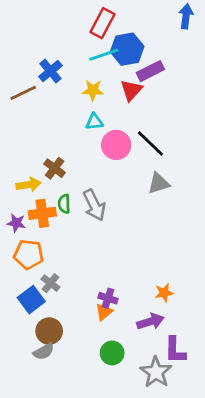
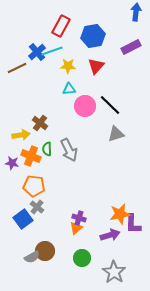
red rectangle: (102, 23) -> (61, 26), moved
cyan line: (104, 55) -> (52, 51), moved
purple rectangle: (150, 71) -> (131, 47), moved
orange cross: (42, 213) -> (31, 156), turned 30
orange pentagon: (29, 254) -> (34, 186), moved
orange star: (164, 293) -> (120, 214), size x1.5
brown circle: (49, 331) -> (45, 251), moved
purple L-shape: (175, 350) -> (133, 224), moved

